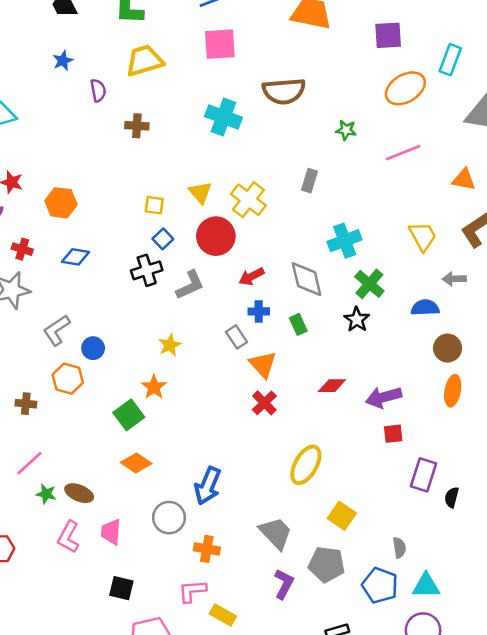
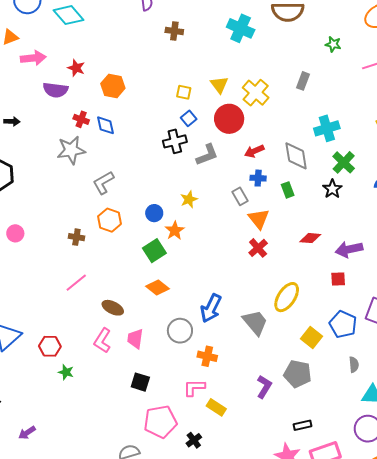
blue diamond: (76, 257) -> (106, 125), moved, turned 65
blue circle: (93, 348) -> (154, 213), moved
red square: (393, 434) -> (338, 279), moved
green star: (46, 494) -> (66, 372), moved
gray trapezoid: (276, 533) -> (255, 322), moved
blue pentagon: (380, 585) -> (343, 324), moved

